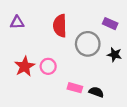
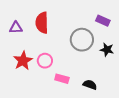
purple triangle: (17, 22) -> (16, 28), moved
red semicircle: (60, 26) -> (42, 23), moved
pink rectangle: (75, 88) -> (62, 79), moved

